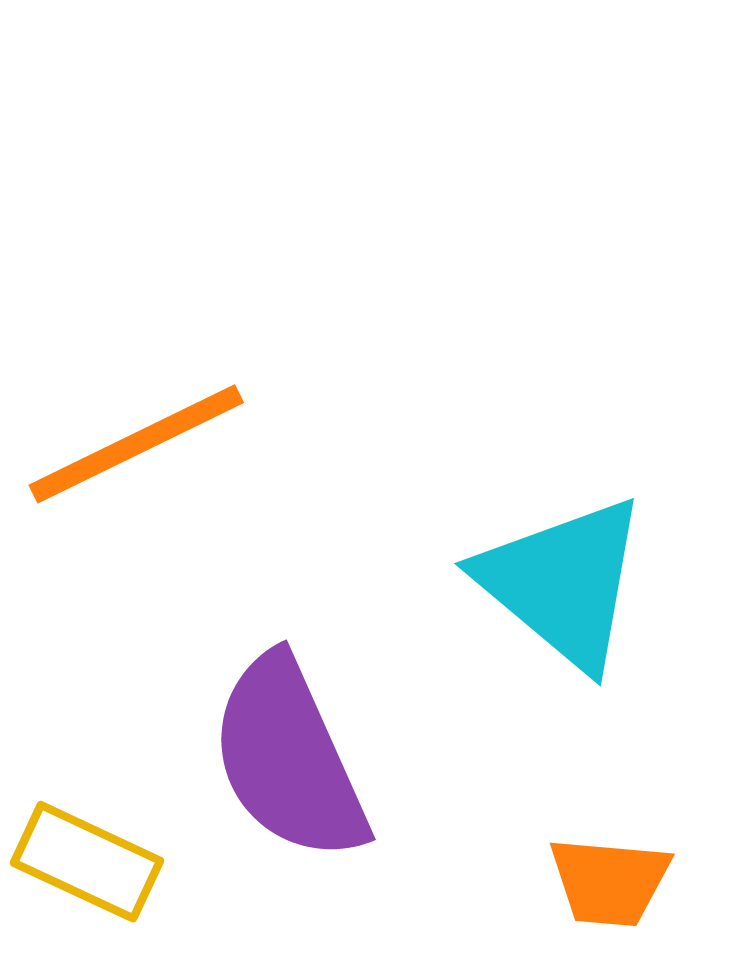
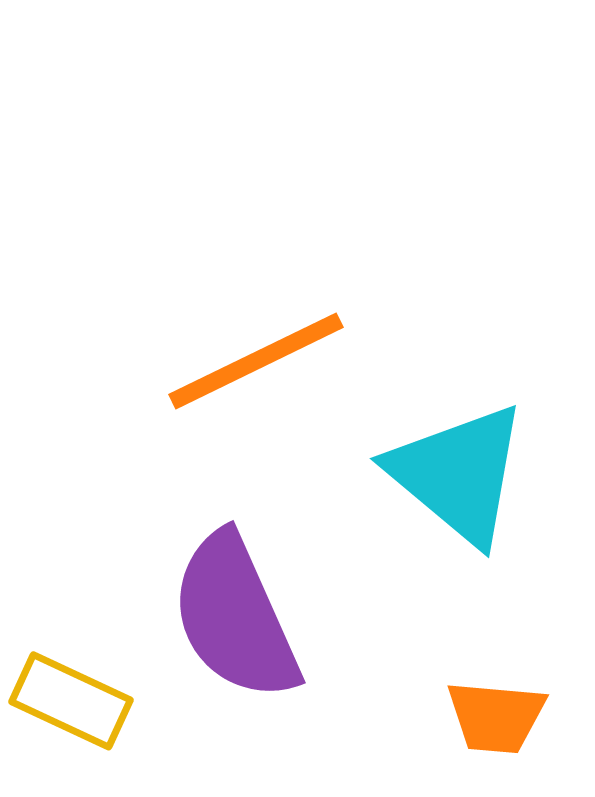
orange line: (136, 444) -> (256, 361), moved

